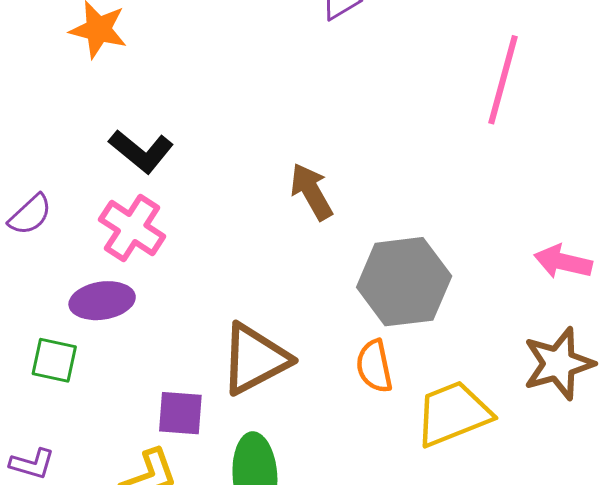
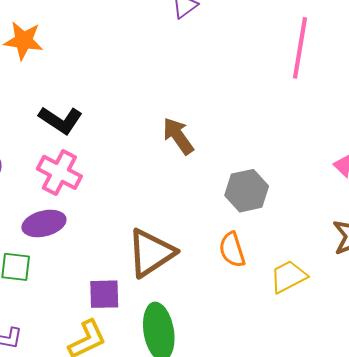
gray hexagon: (404, 282) -> (247, 191), size x0.7
yellow trapezoid: (453, 414) -> (288, 277), size x0.7

